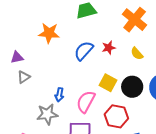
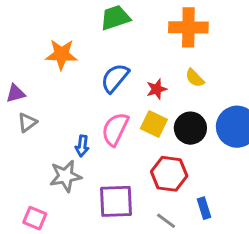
orange cross: (135, 20) -> (188, 27), turned -35
red star: (109, 48) -> (157, 89), moved
pink semicircle: (86, 102) -> (115, 129), moved

